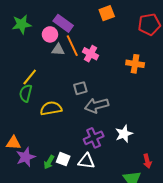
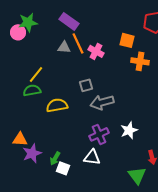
orange square: (107, 13) -> (127, 40), moved, turned 35
pink circle: (50, 34) -> (18, 32), moved
green semicircle: (26, 93) -> (32, 90), turned 66
white square: (63, 159) -> (63, 168), moved

